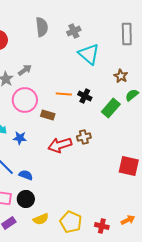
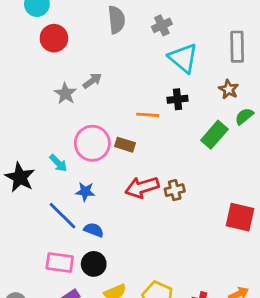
gray rectangle: (127, 34) -> (237, 47), moved
black cross: (85, 96) -> (177, 99), moved, turned -32
pink circle: (25, 100) -> (92, 143), moved
brown cross: (84, 137) -> (175, 190), moved
blue star: (20, 138) -> (85, 192), moved

